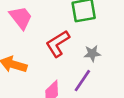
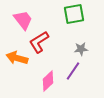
red L-shape: (58, 44) -> (39, 42), moved

